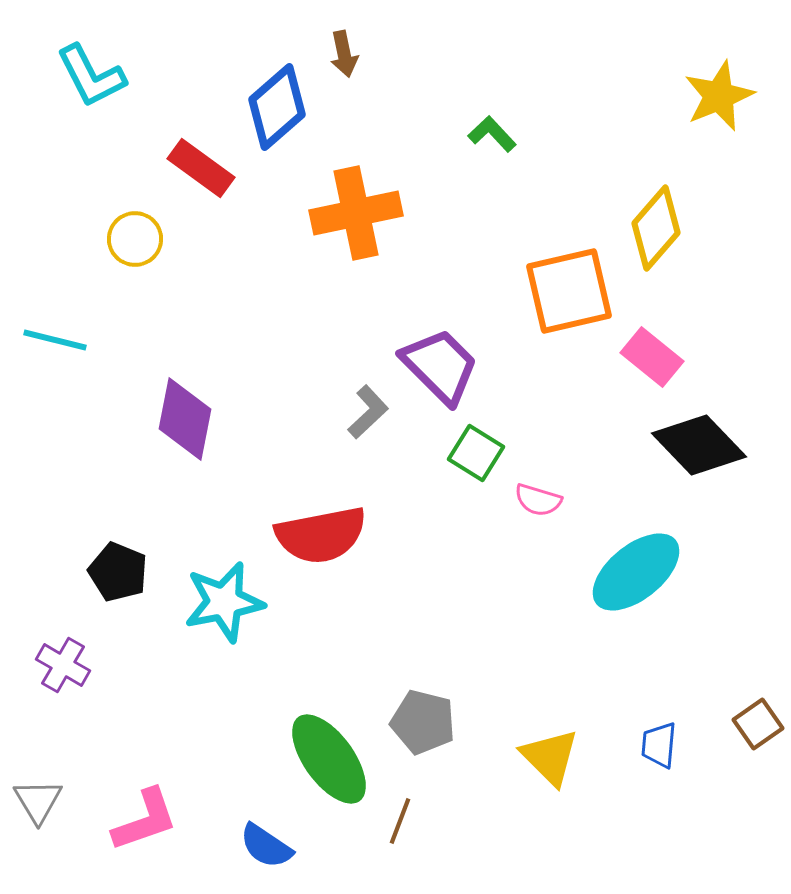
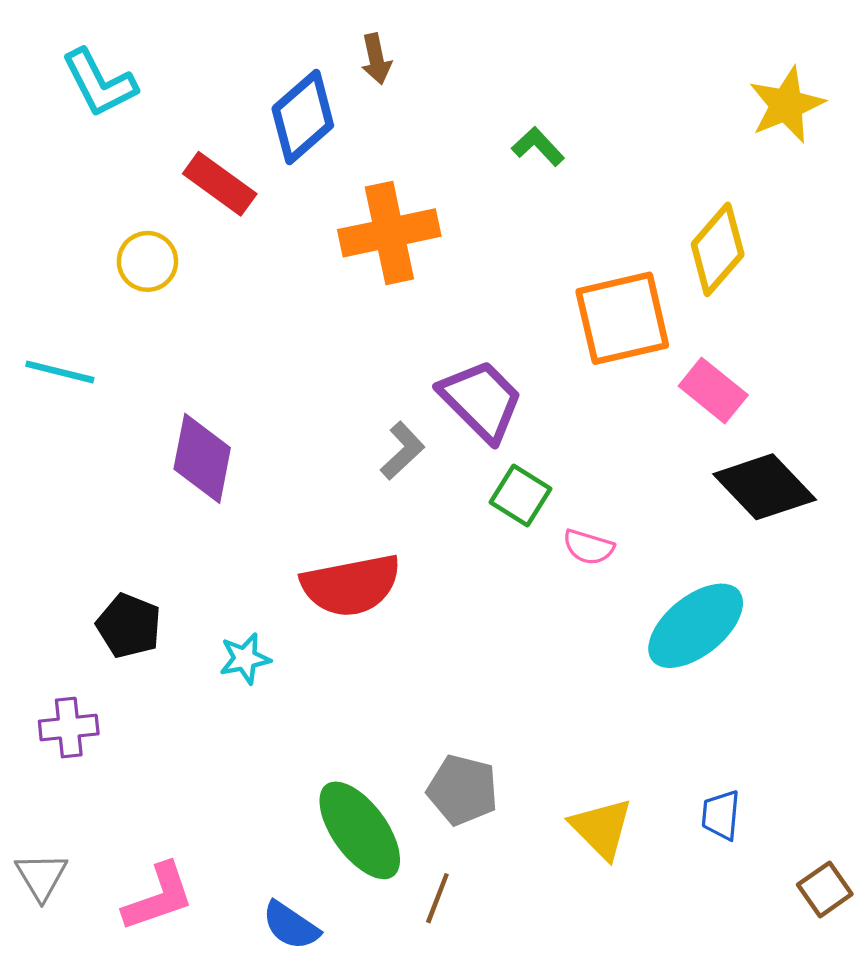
cyan star: (224, 602) -> (245, 659), size x0.6
purple cross: (63, 665) -> (69, 728), turned -36
brown square: (758, 724) -> (825, 889), moved

